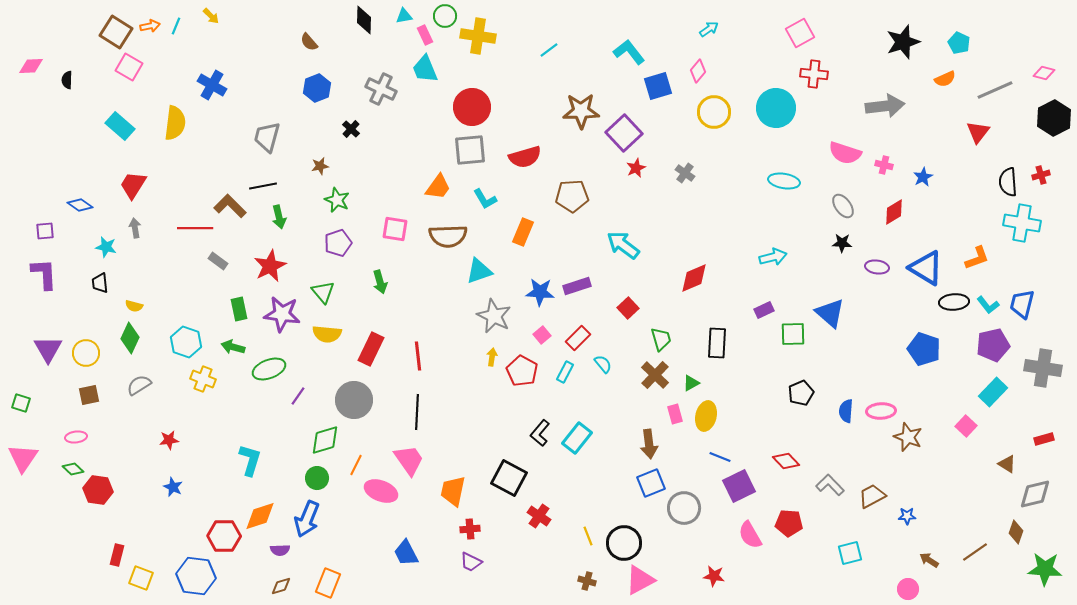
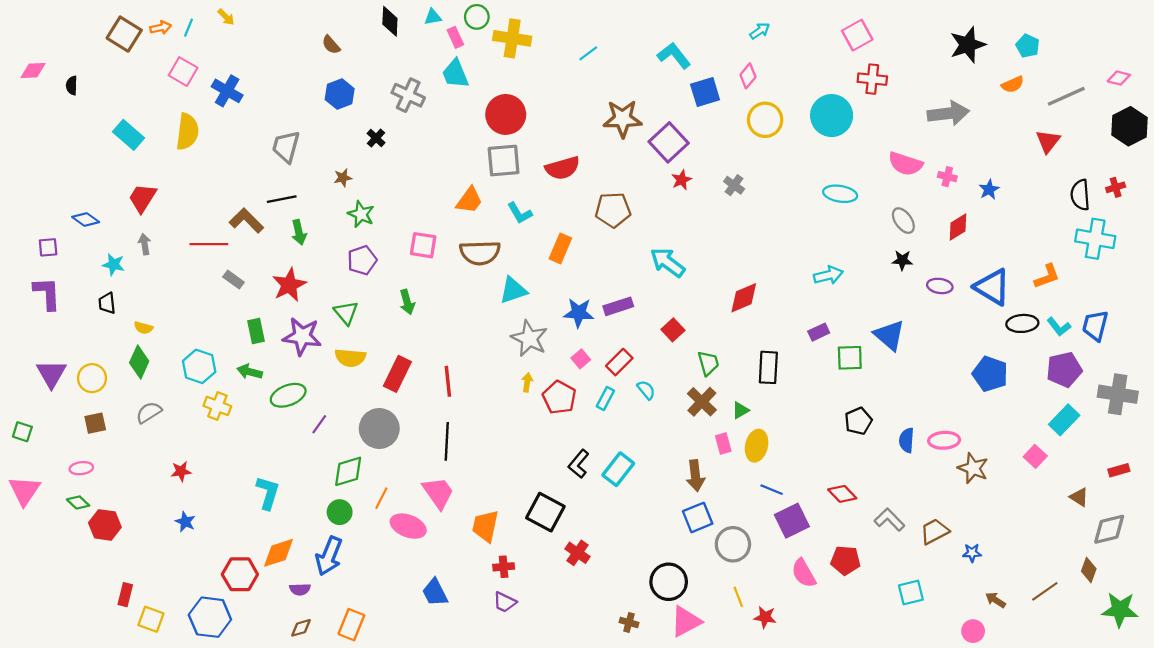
pink square: (129, 67) -> (183, 72), moved
yellow line: (588, 536) -> (738, 597), moved

